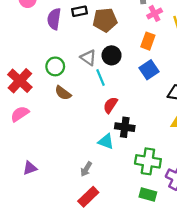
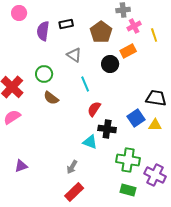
brown pentagon: (105, 20) -> (101, 32), moved, turned -30
orange rectangle: (148, 41) -> (128, 51), turned 42
black circle: (112, 55) -> (110, 64), moved
gray triangle: (88, 58) -> (74, 55), moved
blue square: (149, 70) -> (136, 118), moved

